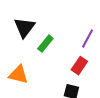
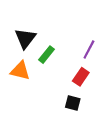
orange triangle: (18, 75) -> (20, 71), moved

